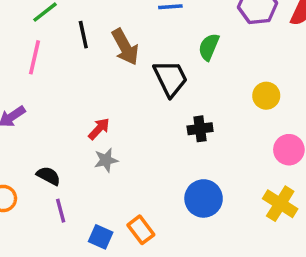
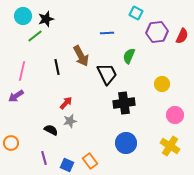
black line: (83, 35) -> (57, 67), moved
pink line: (35, 57) -> (22, 71), moved
black cross: (200, 129) -> (124, 103), size x1.5
black semicircle: (48, 176) -> (51, 130), moved
purple line: (61, 211) -> (44, 158), moved

